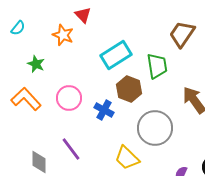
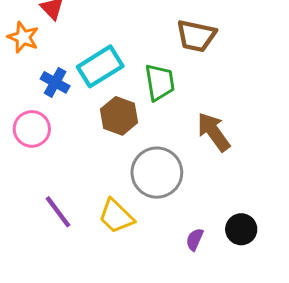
brown trapezoid: (182, 34) -> (196, 36), turned -112
blue cross: (104, 110) -> (55, 82), moved
purple line: (71, 149) -> (58, 212), moved

